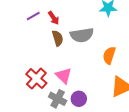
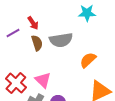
purple line: (33, 16) -> (13, 33), moved
orange semicircle: (109, 55) -> (88, 60), turned 30

